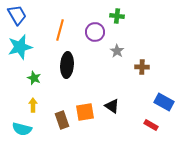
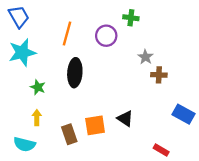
gray star: (117, 51) -> (145, 57), moved
red rectangle: (151, 125) -> (161, 150), moved

